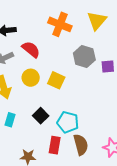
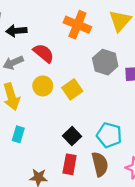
yellow square: (56, 80) -> (72, 89), turned 30
black square: (41, 116) -> (72, 136), moved
cyan pentagon: (68, 122) -> (109, 135), moved

